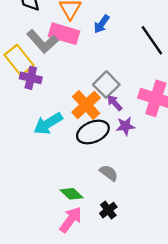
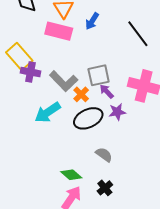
gray L-shape: (42, 41) -> (64, 81), moved
gray square: (106, 85) -> (99, 75), turned 35
orange cross: (86, 105) -> (81, 94), size x0.6

